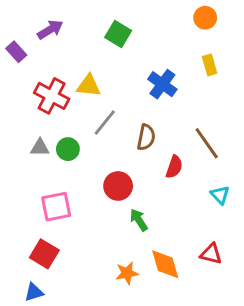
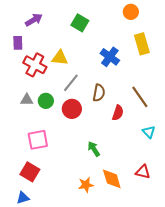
orange circle: (205, 18) -> (131, 12), moved
purple rectangle: (16, 52) -> (18, 43), moved, turned 40
yellow rectangle: (210, 65) -> (142, 44), size x1.5
red circle: (118, 186) -> (72, 109), moved

